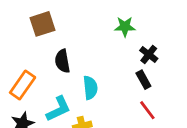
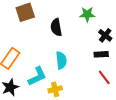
black semicircle: (62, 61) -> (56, 27), moved
black rectangle: (143, 80) -> (101, 54), turned -64

